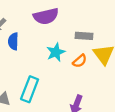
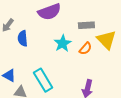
cyan rectangle: (30, 89) -> (43, 80), turned -45

